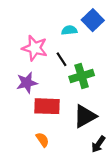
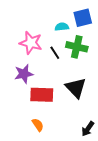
blue square: (93, 20) -> (83, 18), turned 30
green cross: (82, 76) -> (77, 47), moved, turned 30
black triangle: (85, 116) -> (76, 88), moved, turned -45

